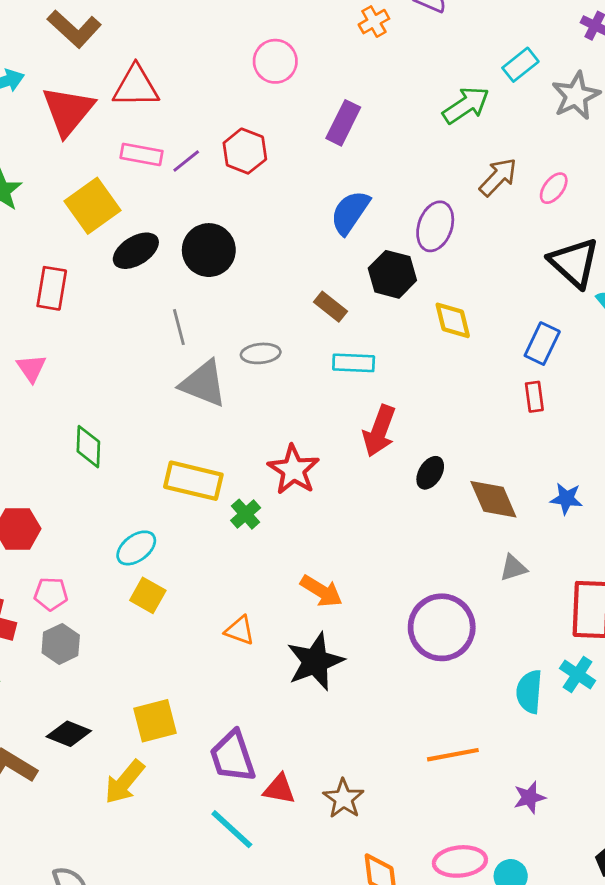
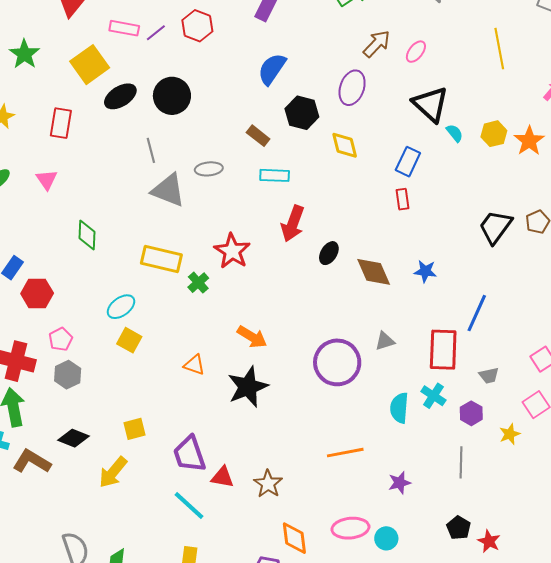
purple ellipse: (435, 226) -> (352, 88), moved
gray triangle: (513, 568) -> (385, 341), moved
pink pentagon: (51, 594) -> (61, 339), turned -30
yellow square: (155, 721) -> (134, 429), size x0.7

